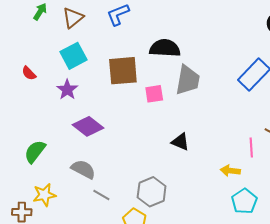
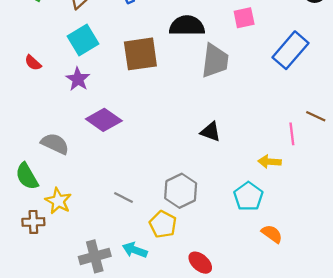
pink square: (154, 94) -> (244, 18), moved
green semicircle: (35, 151) -> (27, 176), moved, turned -65
gray semicircle: (83, 169) -> (55, 144), moved
yellow star: (44, 195) -> (58, 201), turned -30
cyan pentagon: (244, 201) -> (248, 196), moved

